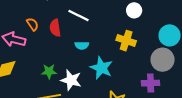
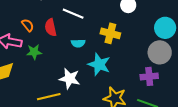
yellow cross: (126, 41) -> (110, 33), moved
green star: (49, 71) -> (34, 52), moved

